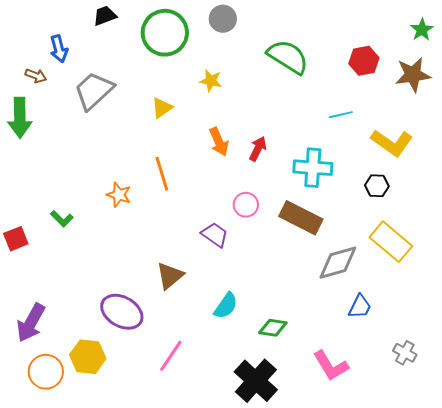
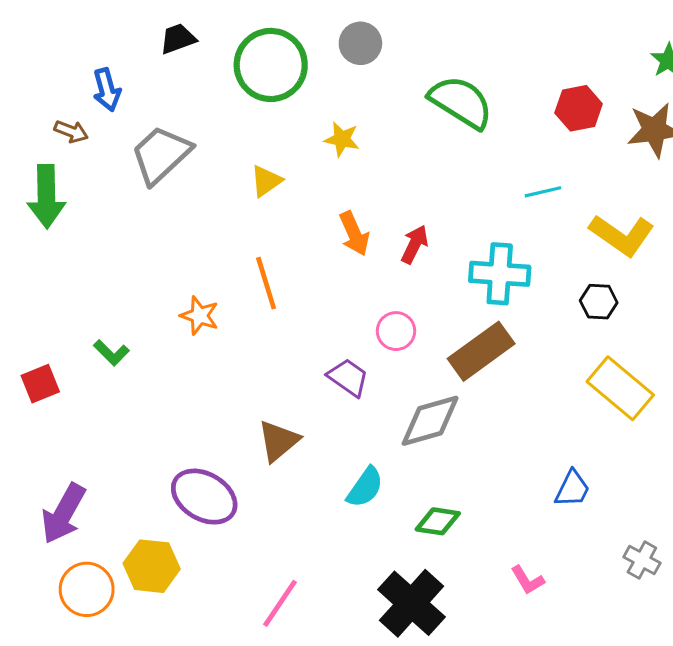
brown rectangle: (301, 218) -> (481, 351), turned -63
gray diamond: (338, 263) -> (430, 421), moved
pink line: (171, 356) -> (280, 603), moved
pink L-shape: (331, 366) -> (527, 580), size x0.6

